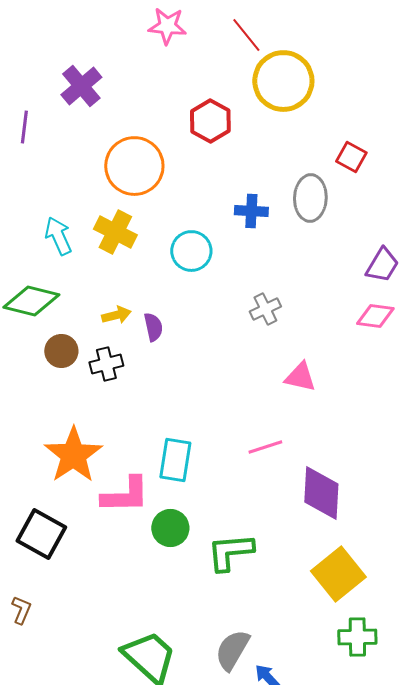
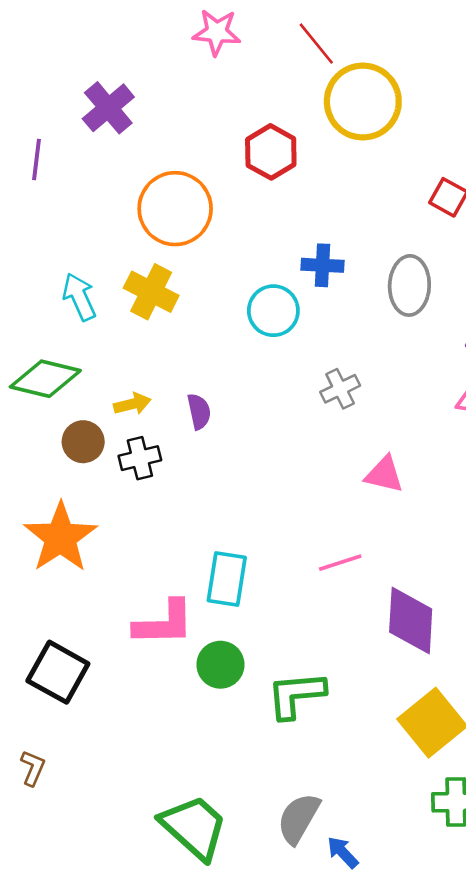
gray ellipse: (310, 198) -> (409, 285), moved
cyan circle: (191, 251) -> (273, 311), moved
yellow arrow: (116, 315) -> (132, 404), moved
orange star: (73, 455) -> (60, 537), moved

